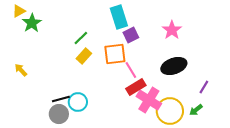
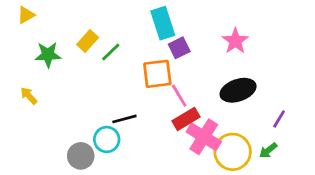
green star: (32, 23) -> (48, 55), moved, turned 30
yellow rectangle: (84, 56) -> (88, 41), moved
black line: (61, 99) -> (124, 119), moved

